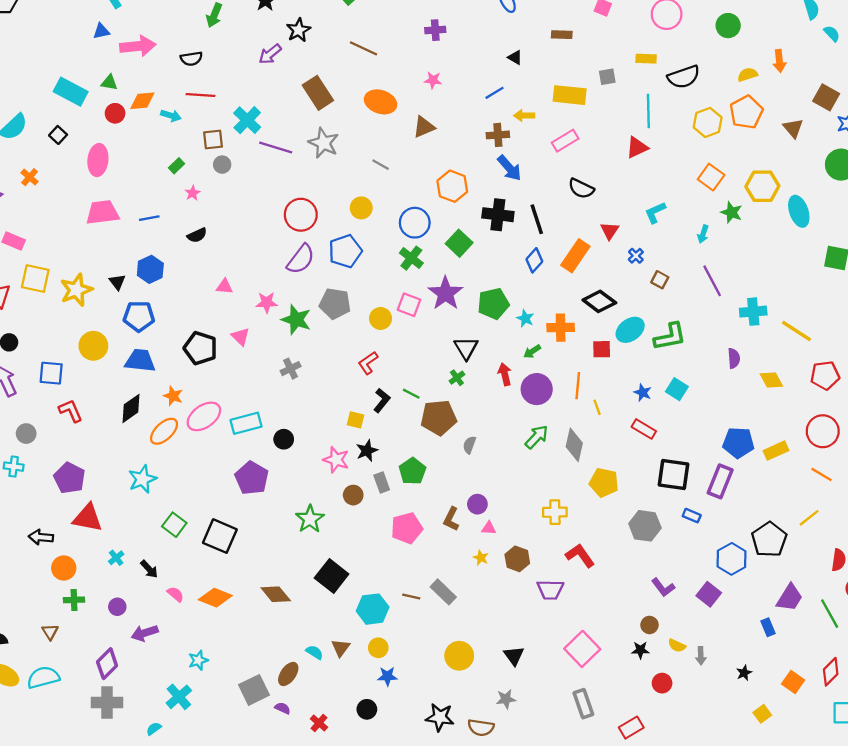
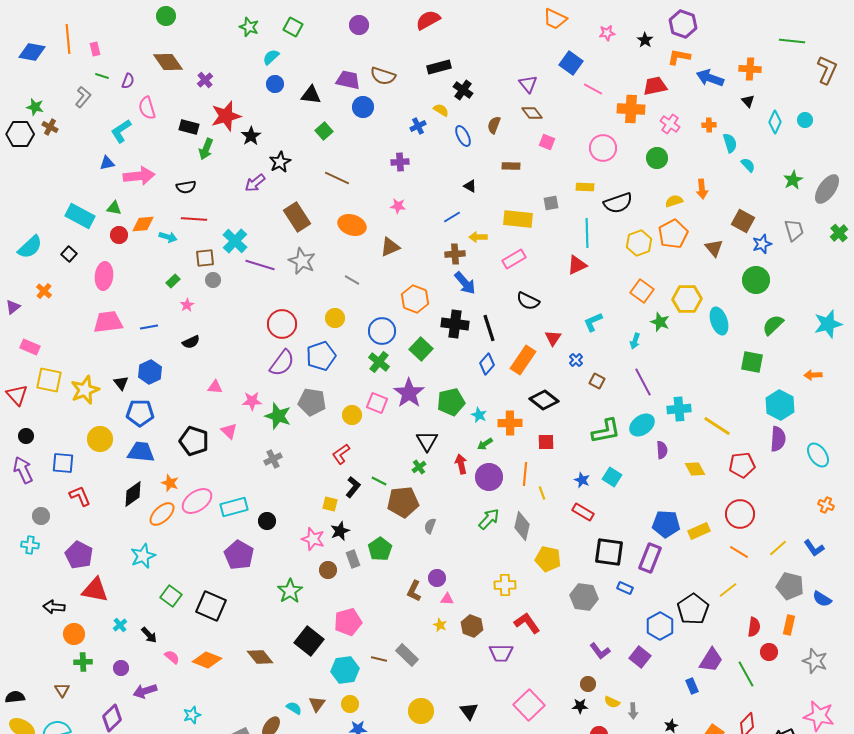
cyan ellipse: (630, 330) -> (642, 425), moved
pink pentagon: (407, 528) -> (348, 622), moved

